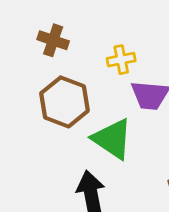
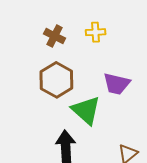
yellow cross: (121, 60) -> (96, 32), moved

